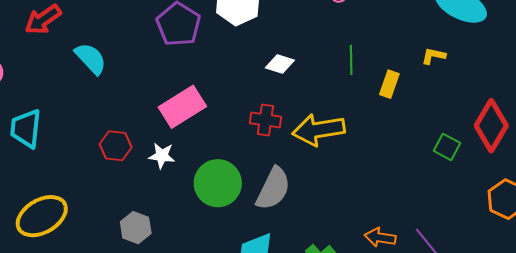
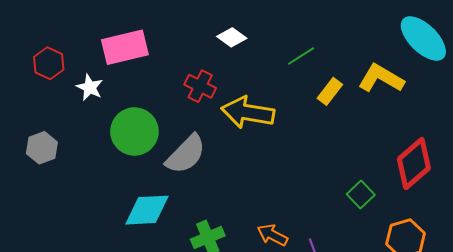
yellow L-shape: (434, 56) -> (381, 78), size x1.8
green line: (351, 60) -> (301, 56), turned 40
green square: (447, 147) -> (361, 194), moved

